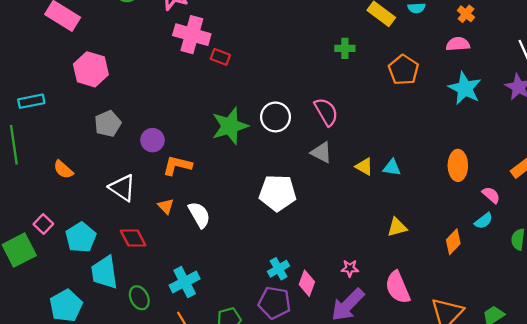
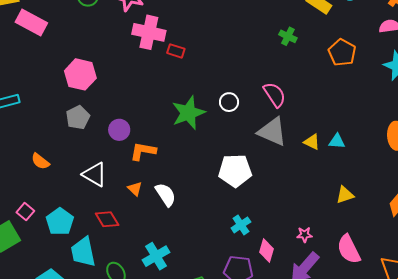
green cross: (345, 48) -> (288, 36), turned 30
pink hexagon: (91, 69) -> (80, 74), moved
white circle: (275, 117) -> (229, 102), size x0.7
gray triangle: (321, 152) -> (272, 132), size x1.5
cyan cross: (279, 269) -> (241, 225), moved

